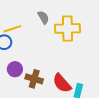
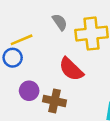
red semicircle: (62, 83) -> (71, 69), moved

